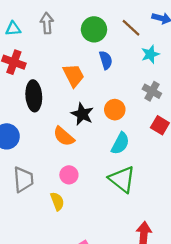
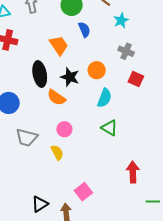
black ellipse: (34, 96) -> (40, 74), moved
gray trapezoid: (23, 179) -> (27, 137), turned 115
green triangle: (122, 179) -> (109, 128), size x0.7

